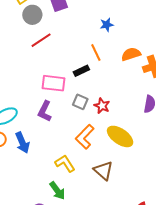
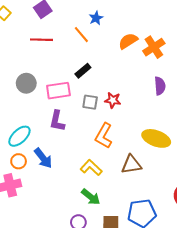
gray circle: (32, 15) -> (26, 83), moved
red line: (41, 40) -> (41, 40), moved, turned 50
orange line: (96, 53) -> (81, 35), moved
yellow ellipse: (120, 136) -> (156, 138), moved
brown triangle: (103, 171) -> (131, 165), turned -35

